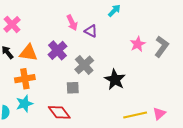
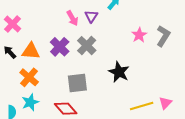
purple triangle: (91, 31) -> (91, 16), moved, turned 40
gray cross: (84, 65) -> (87, 46), moved
orange cross: (25, 79) -> (29, 77), turned -36
gray square: (73, 88) -> (77, 83), size x1.5

